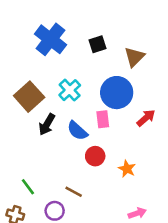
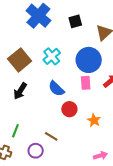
pink rectangle: (103, 119) -> (86, 83), moved
black arrow: (47, 124) -> (20, 91), moved
green line: (28, 187) -> (15, 131), turned 56

